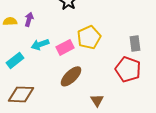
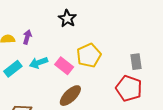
pink rectangle: (65, 47) -> (64, 66), turned 66
cyan rectangle: (15, 60) -> (13, 69), moved

